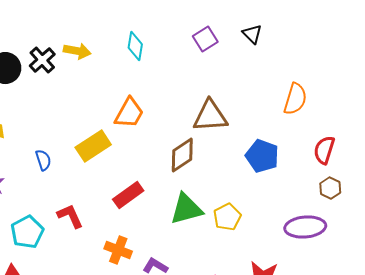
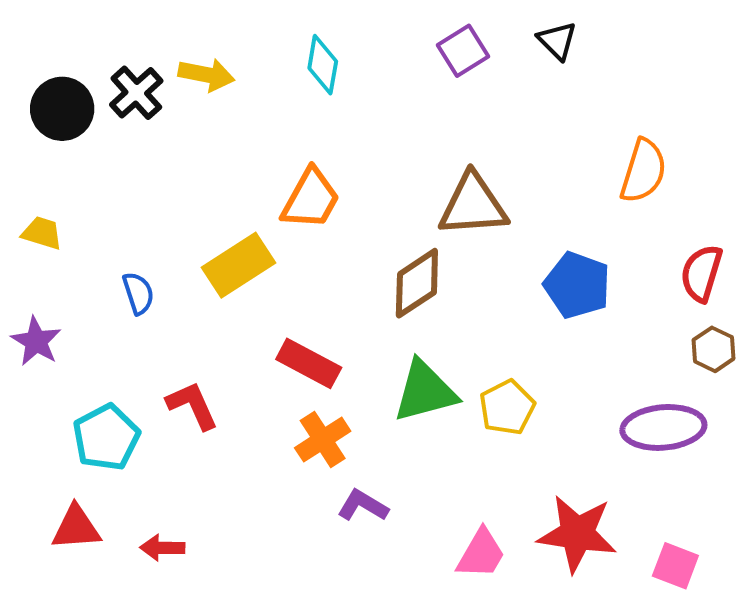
red rectangle: (128, 195) -> (309, 363), turned 64
orange cross: (118, 250) -> (323, 440), moved, turned 36

